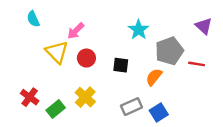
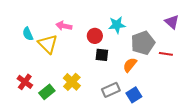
cyan semicircle: (33, 19) -> (28, 34), moved
cyan star: (139, 30) -> (117, 25), turned 30
pink arrow: (76, 31) -> (64, 26), turned 56
red circle: (86, 58) -> (95, 36), moved

